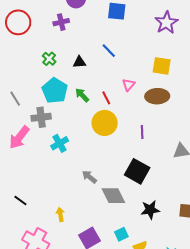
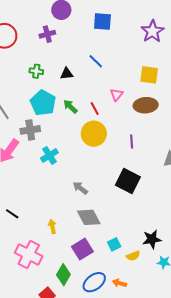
green cross: (49, 59) -> (36, 71), turned -32
gray diamond: (113, 196) -> (89, 217), moved
black star: (150, 210) -> (152, 239), moved

